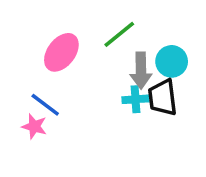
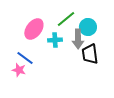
cyan circle: (172, 61) -> (88, 27), moved
cyan cross: (135, 99) -> (55, 40), moved

